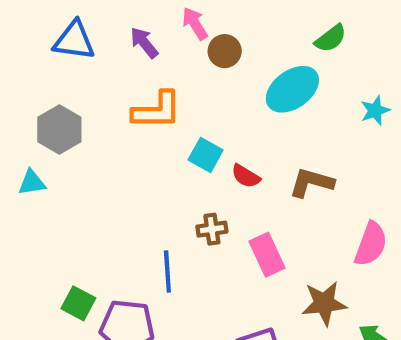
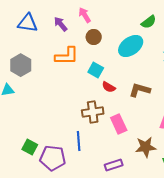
brown circle: (225, 51) -> (94, 37), moved
cyan square: (206, 155) -> (96, 70), moved
brown cross: (212, 229) -> (93, 112), size x1.5
blue line: (167, 272) -> (79, 141), moved

